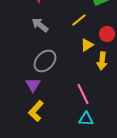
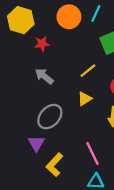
yellow triangle: (87, 45) -> (85, 99), moved
yellow L-shape: (36, 111) -> (54, 165), moved

